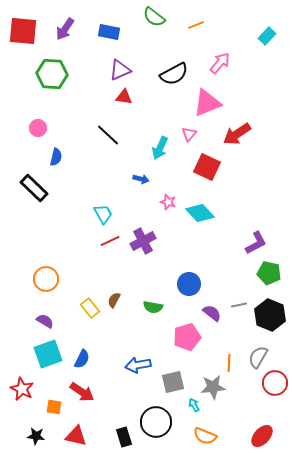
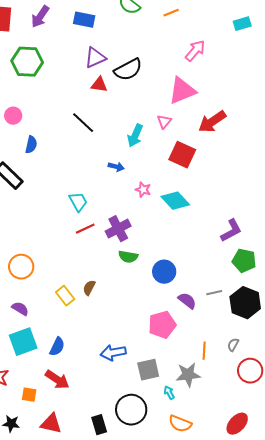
cyan rectangle: (267, 36) -> (242, 24), turned 30
black semicircle: (174, 74) -> (128, 70), moved
green semicircle: (153, 307) -> (128, 257), moved
gray semicircle: (258, 357) -> (233, 345), size x0.6

